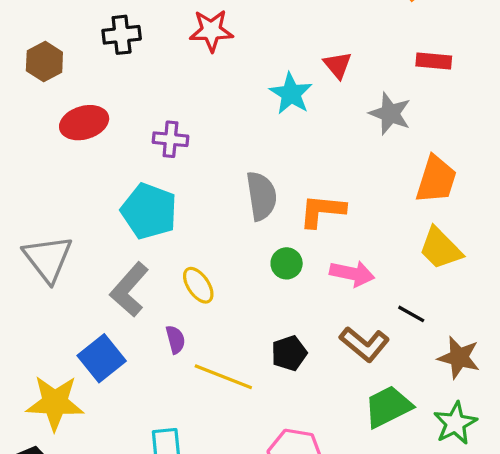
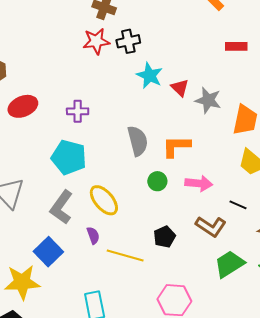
black cross: (122, 35) -> (128, 41), moved
red triangle: (338, 65) -> (180, 88), moved
gray star: (390, 114) -> (208, 100), moved
yellow ellipse: (198, 285) -> (104, 200), size x1.4

